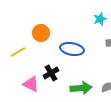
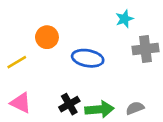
black cross: (51, 73) -> (69, 104), moved
pink triangle: (31, 84) -> (21, 103), moved

